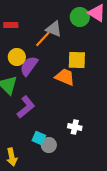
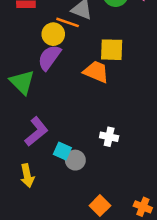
orange line: (43, 39) -> (68, 22), turned 66
yellow circle: (17, 57) -> (53, 34), moved
purple L-shape: (26, 107) -> (36, 132), moved

